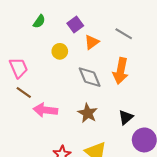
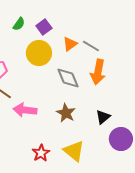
purple square: (75, 25) -> (44, 27), moved
gray line: (124, 34) -> (91, 46), moved
yellow circle: (60, 51) -> (39, 53), size x1.6

